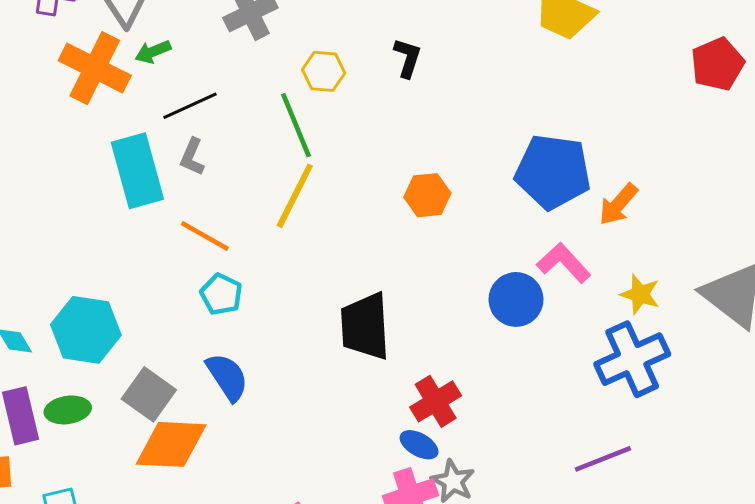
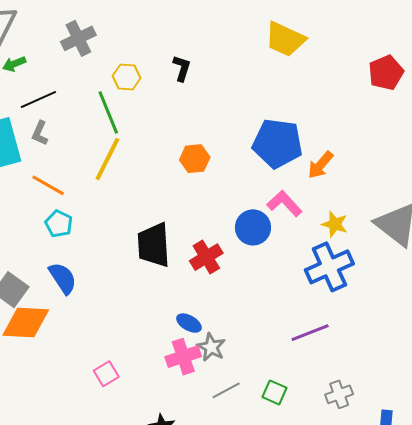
red cross: (436, 401) -> (206, 257), moved

